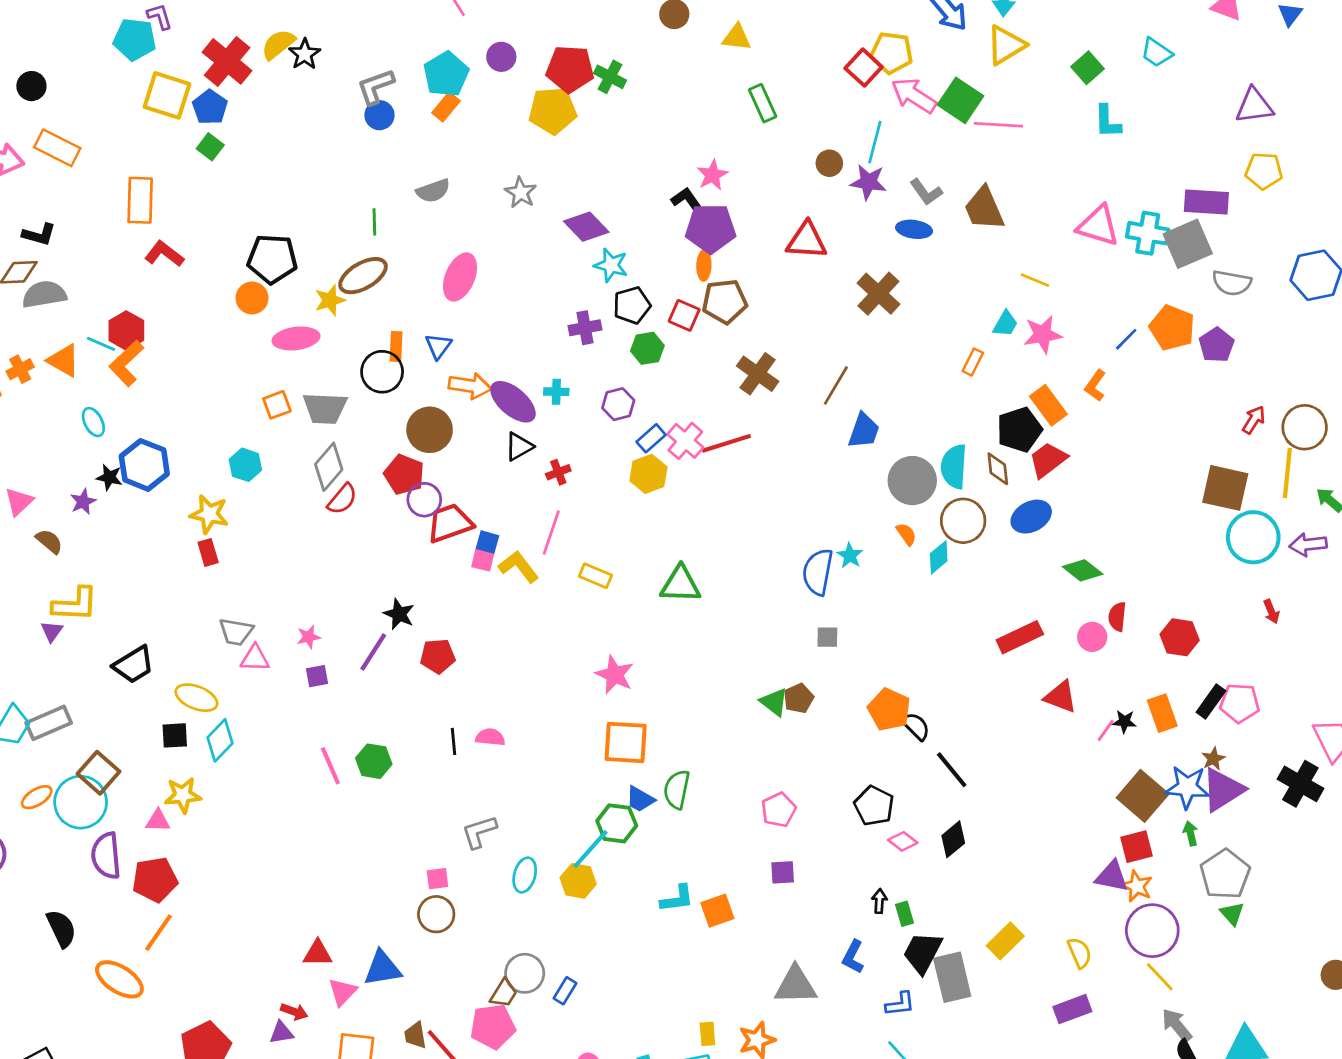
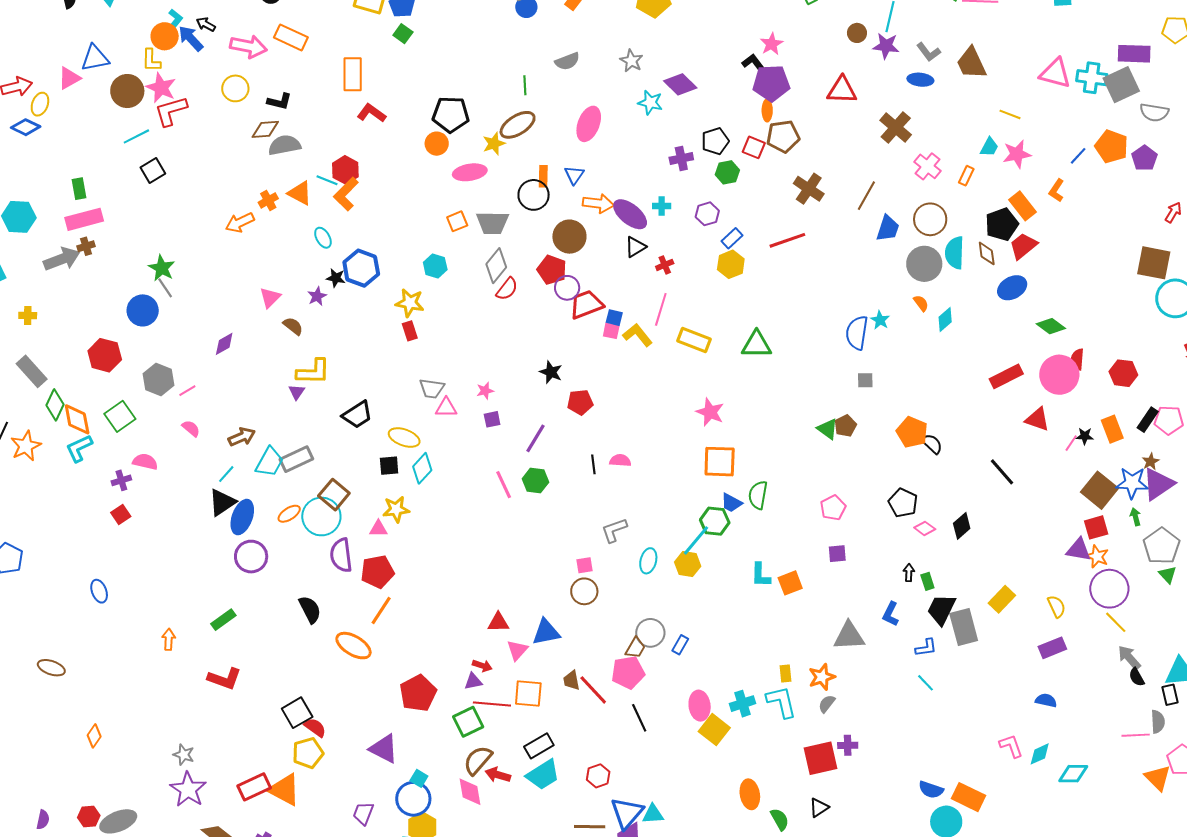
cyan star: (611, 265) -> (650, 103), moved
pink cross: (685, 441) -> (927, 166), moved
brown circle: (963, 521) -> (930, 219), moved
yellow rectangle: (595, 576) -> (694, 340), size x1.4
pink circle: (1092, 637) -> (1059, 375), size x1.8
purple line: (373, 652) -> (535, 438), moved
black line: (952, 770) -> (1002, 472), moved
cyan L-shape: (677, 899) -> (761, 575), turned 100

